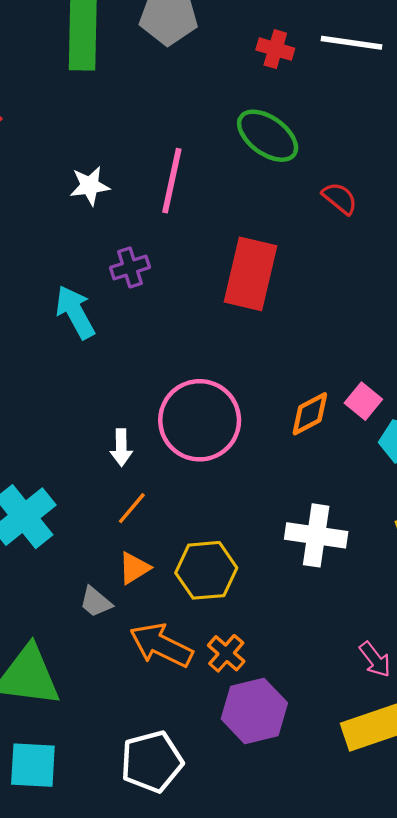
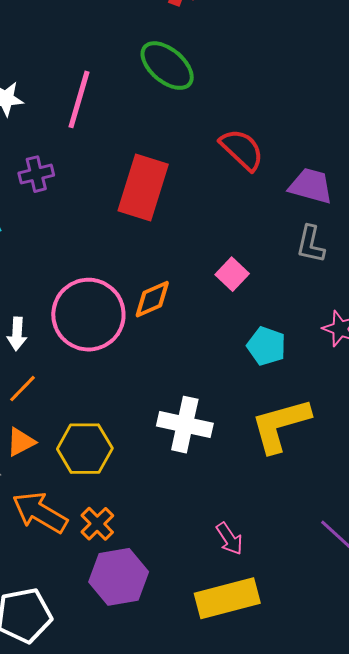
red semicircle: (340, 198) -> (242, 150), moved, size x1.4
pink square: (363, 401) -> (232, 274), moved
orange diamond: (310, 414) -> (152, 299), moved

